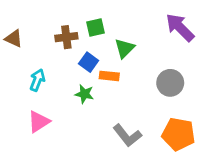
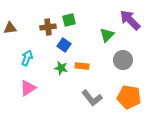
brown triangle: (14, 39) -> (10, 28), turned -32
green triangle: (125, 48) -> (107, 35), moved
orange rectangle: (109, 76) -> (82, 66), moved

